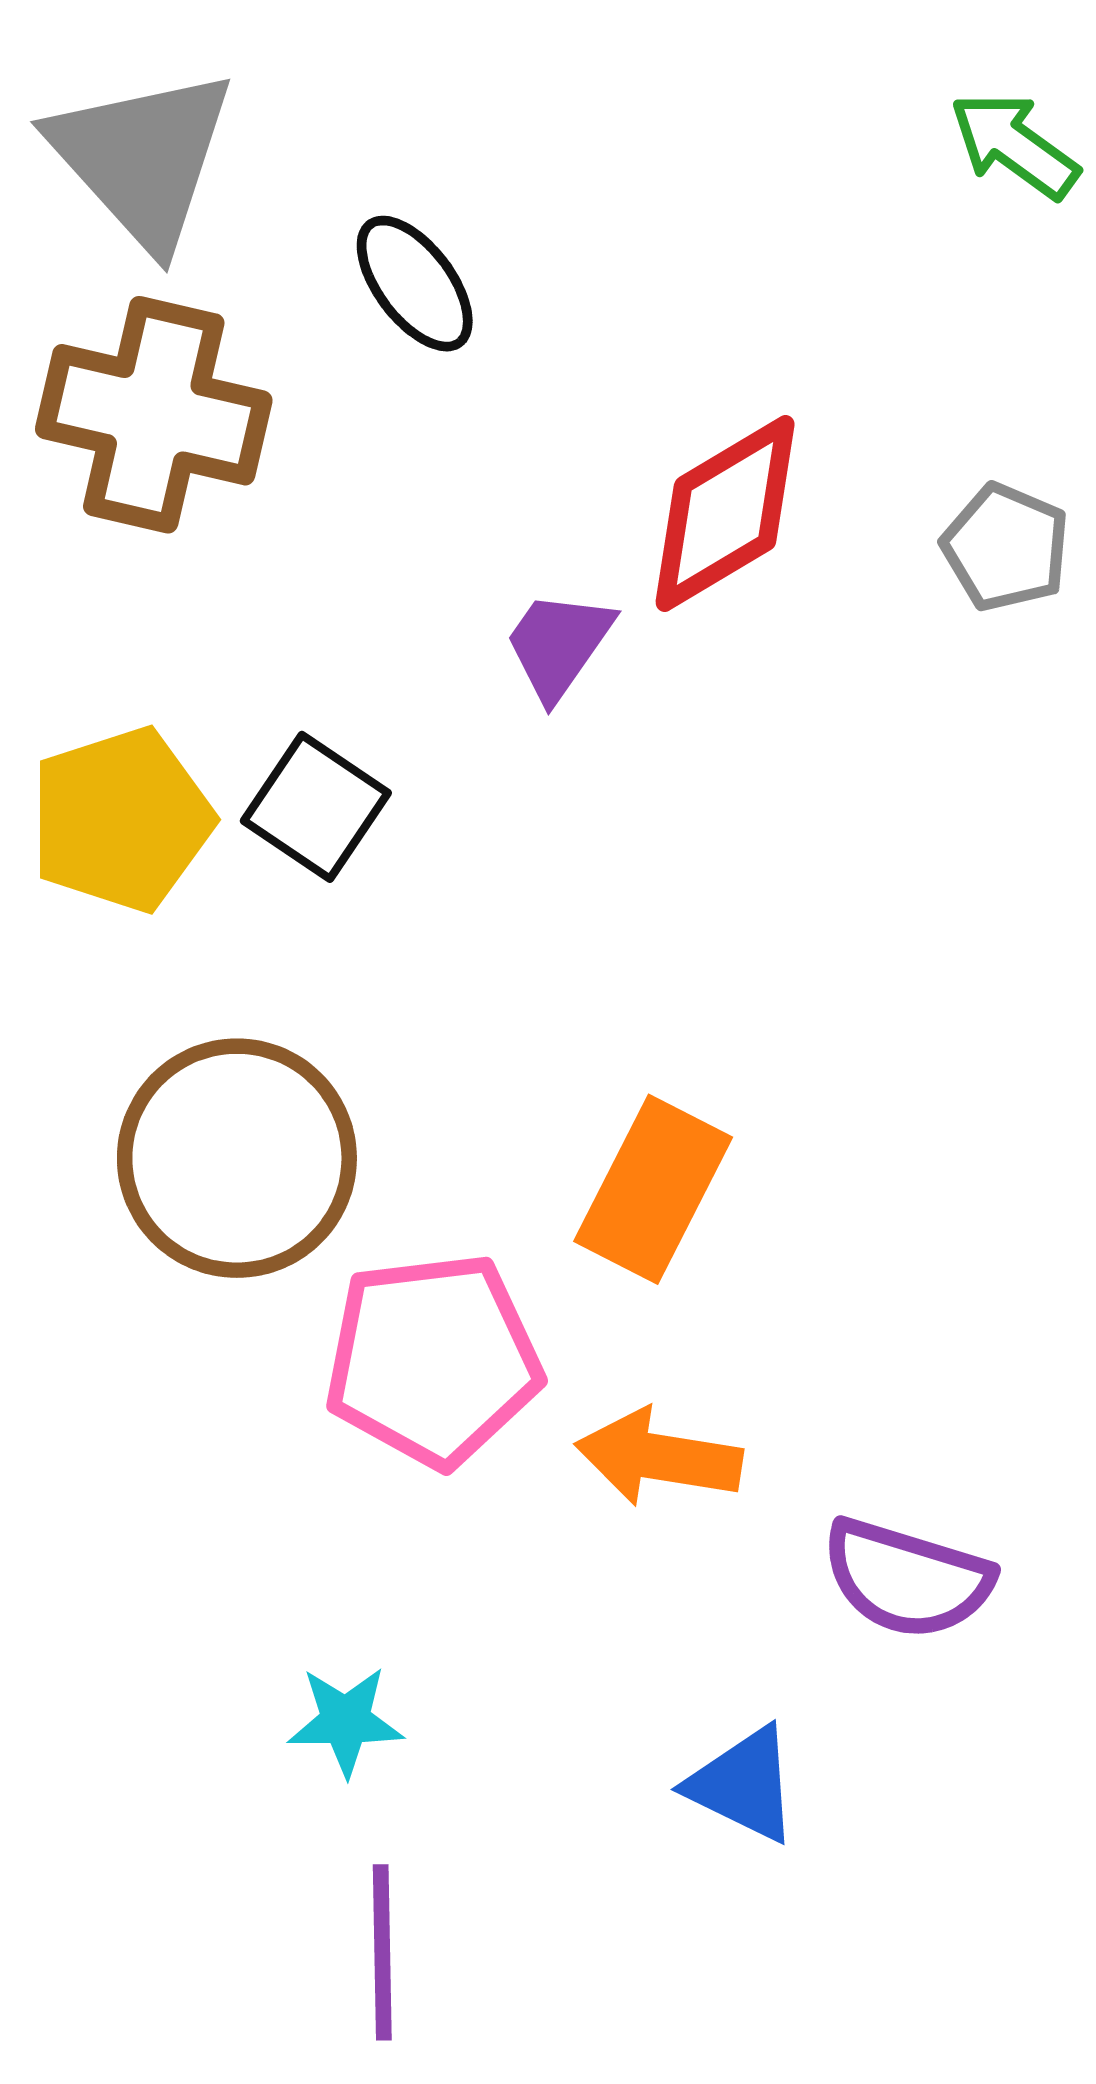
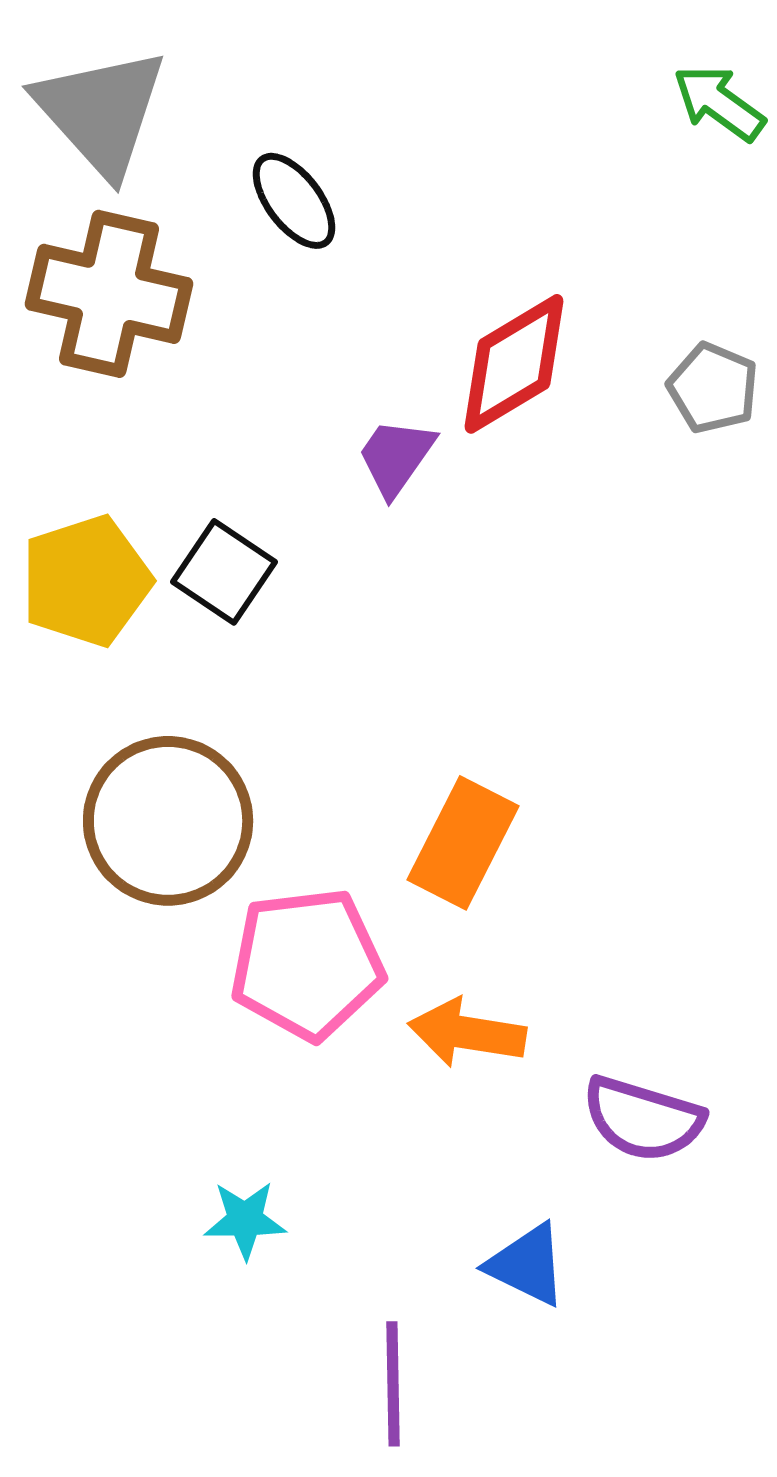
purple line: (382, 1952) -> (393, 1384), moved

